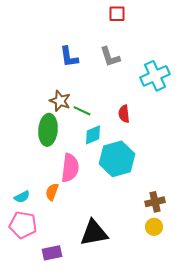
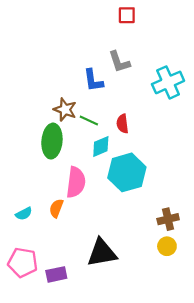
blue L-shape: (69, 57) -> (93, 80), moved
red semicircle: (124, 114) -> (122, 124), moved
pink pentagon: (23, 225) -> (23, 263), moved

